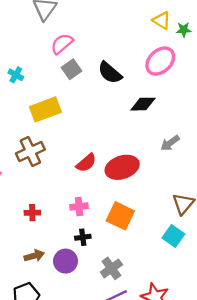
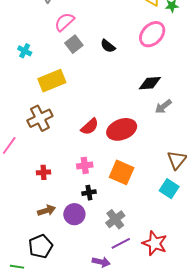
black semicircle: (110, 73) -> (108, 46), size x0.7
black diamond: (143, 104) -> (150, 83), moved

